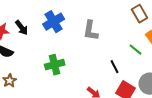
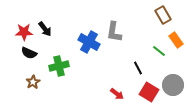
blue cross: (54, 22) -> (89, 42), moved, turned -30
green cross: (55, 65) -> (59, 66), moved

